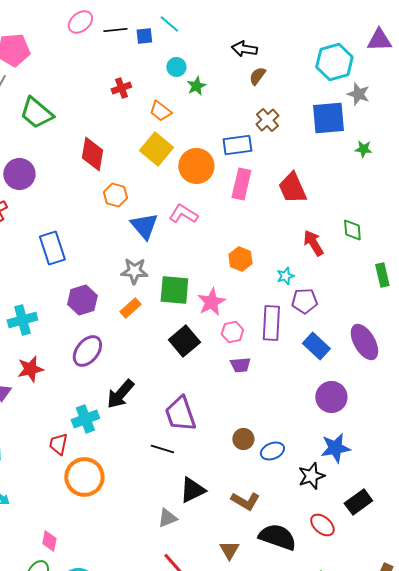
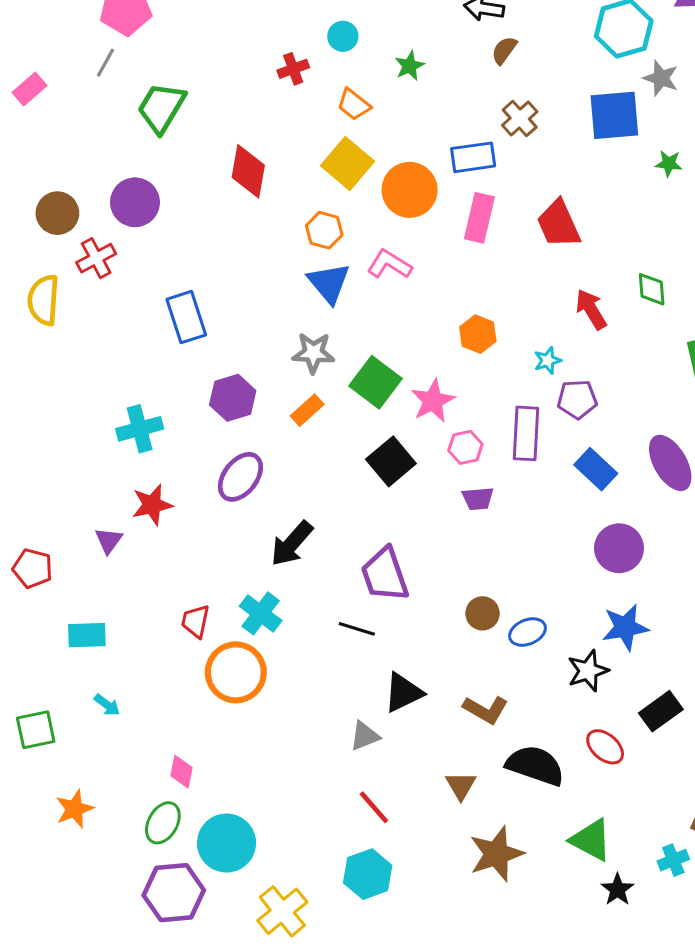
cyan circle: (176, 67) -> (343, 36), moved
green trapezoid: (36, 113) -> (161, 108), turned 81
orange hexagon: (115, 195) -> (324, 230), moved
green square: (174, 290) -> (375, 382), turned 32
cyan cross: (85, 419) -> (261, 613), moved, turned -32

